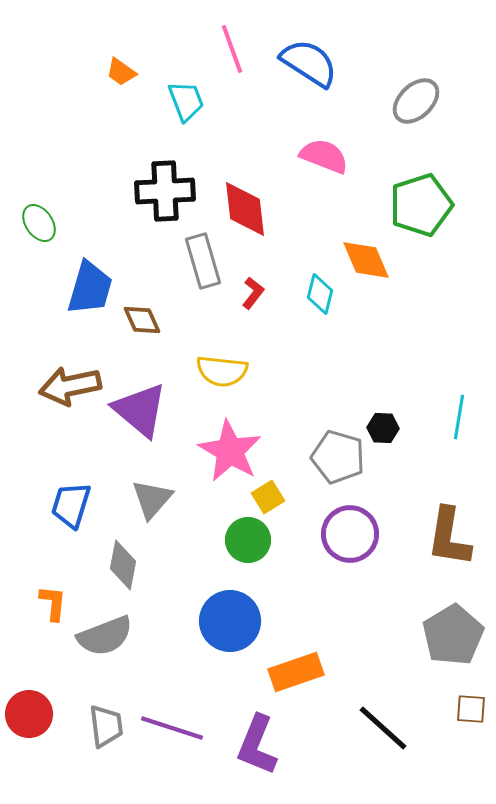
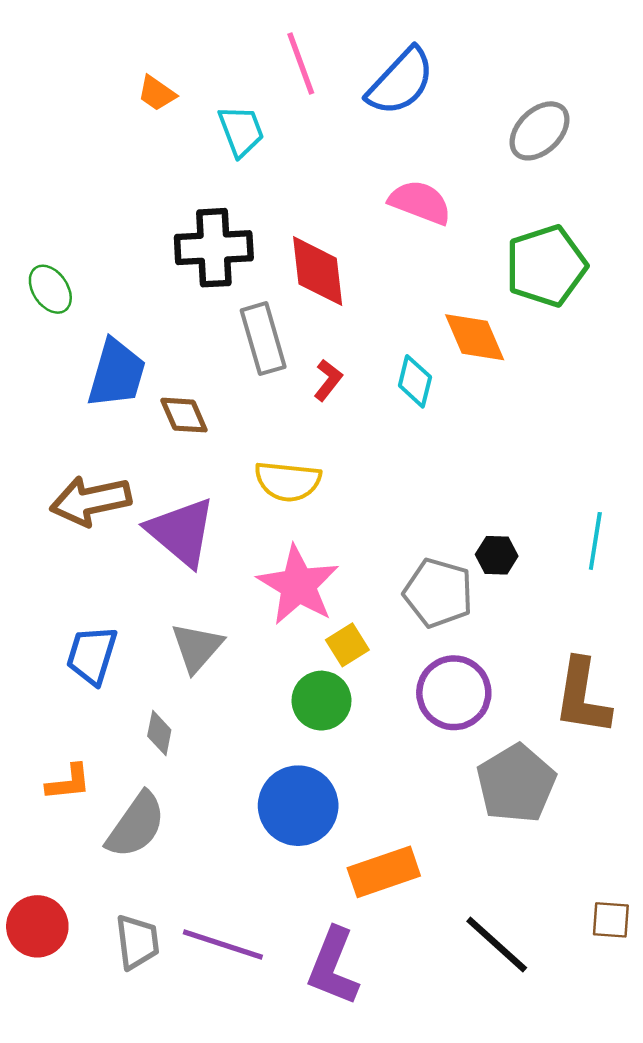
blue semicircle: (309, 63) -> (401, 82), turned 100
gray diamond: (123, 565) -> (159, 733), size x0.7
orange L-shape: (53, 603) -> (68, 782), turned 78
gray pentagon: (453, 635) -> (516, 784), moved
gray semicircle: (105, 636) -> (136, 825), turned -34

